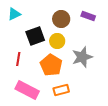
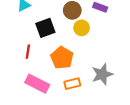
yellow circle: (57, 41) -> (82, 28), moved
gray star: (82, 57) -> (102, 74), moved

